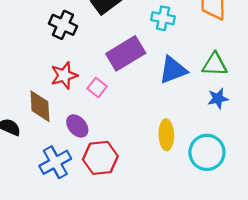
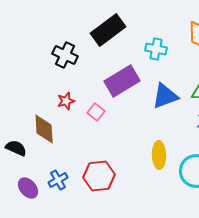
red star: (64, 75) -> (66, 101), size x0.7
purple ellipse: (77, 126) -> (28, 188), moved
blue cross: (55, 162) -> (58, 180), size x0.7

